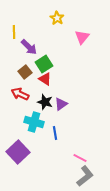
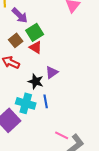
black star: (45, 102) -> (36, 81), moved
cyan cross: (34, 122) -> (26, 103), moved
pink line: (80, 158) -> (62, 135), moved

